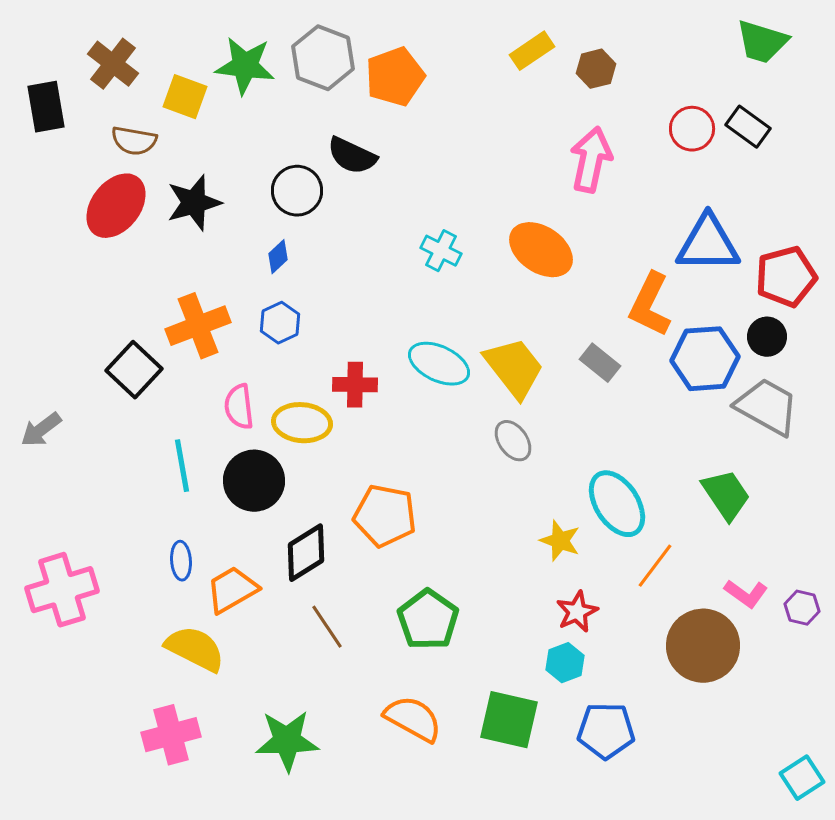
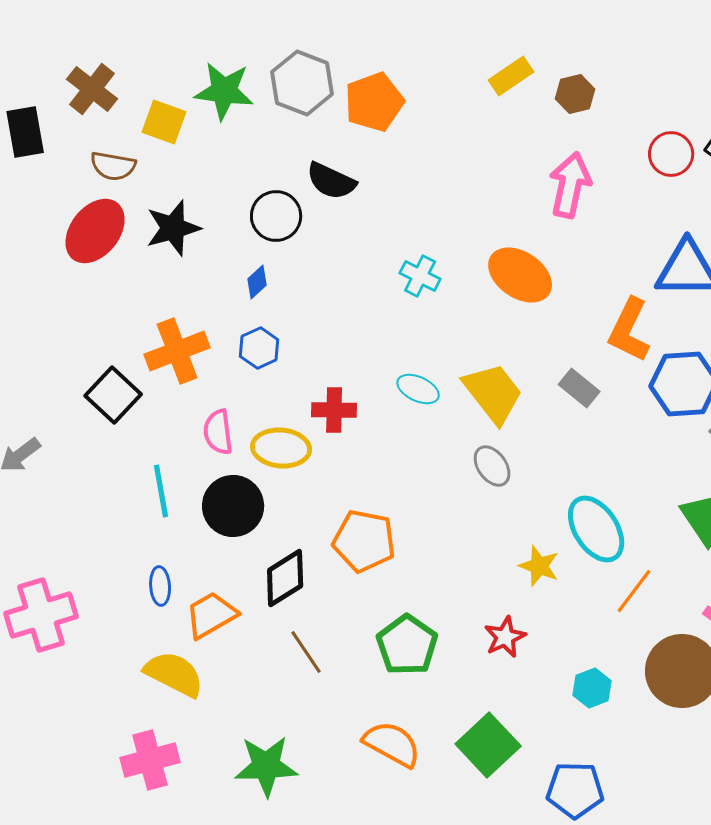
cyan ellipse: (439, 364) -> (418, 389), size x0.7
red star: (577, 612) -> (505, 637), moved
cyan hexagon: (565, 663) -> (592, 688), moved
green square: (509, 720) -> (488, 745), turned 34
blue pentagon: (606, 731) -> (575, 790), moved

